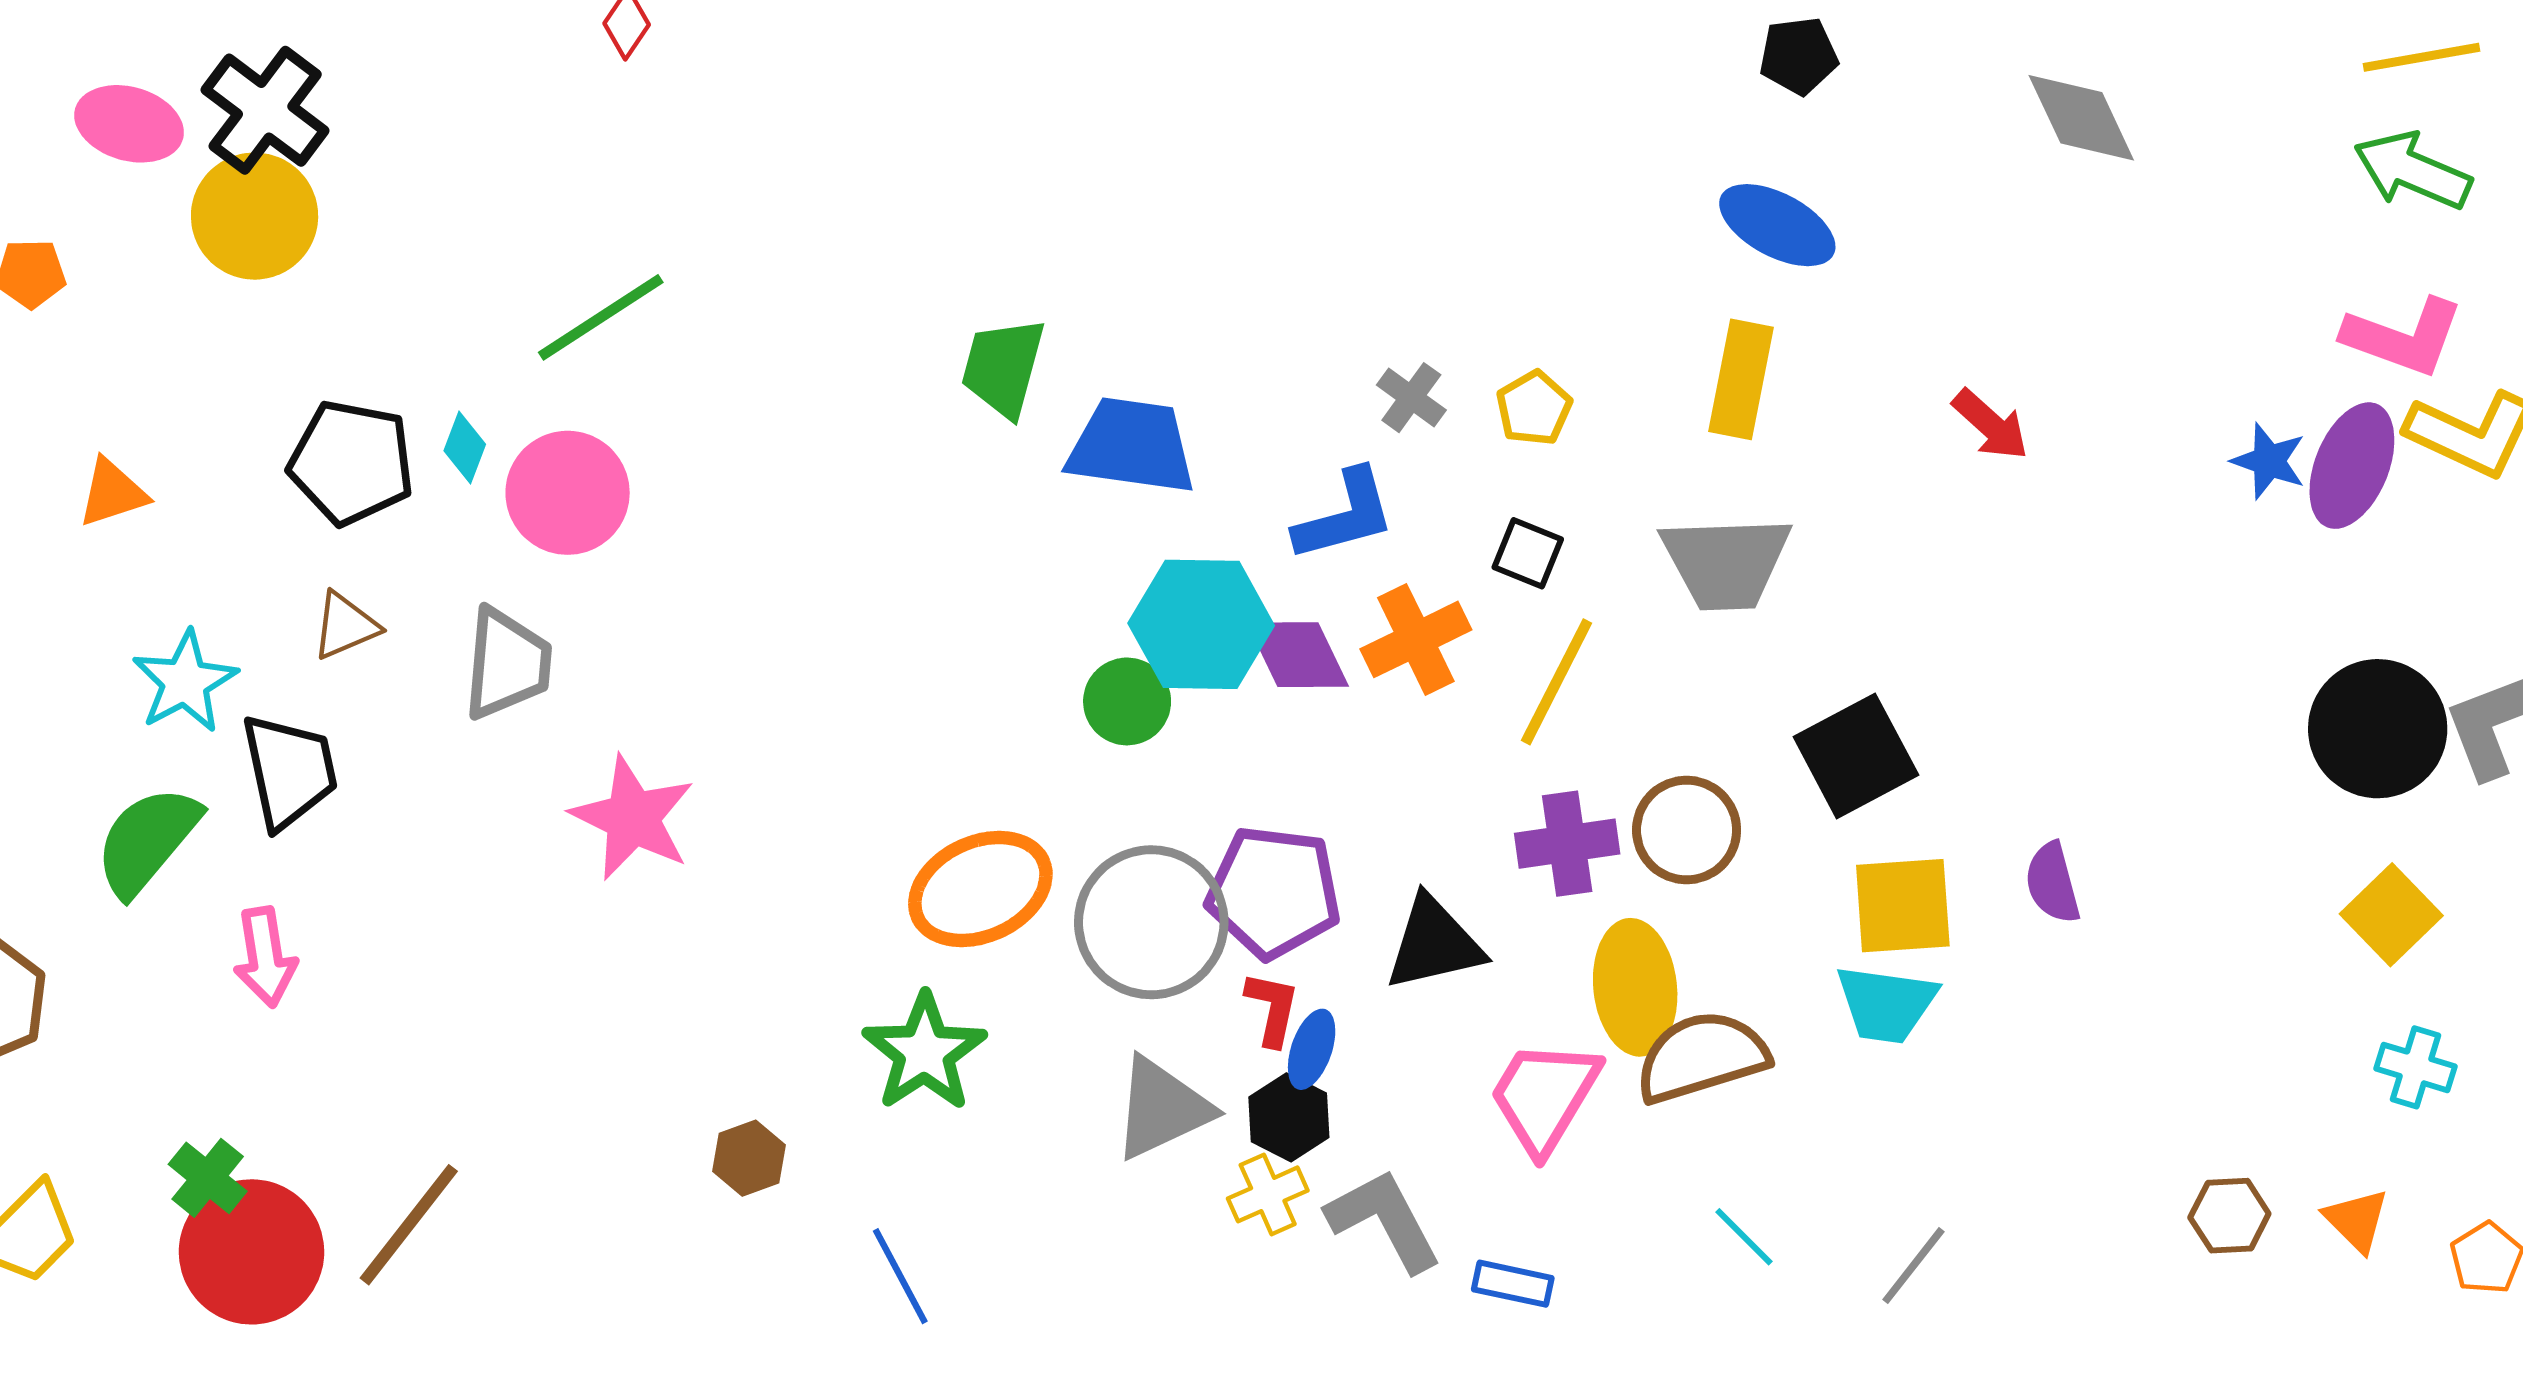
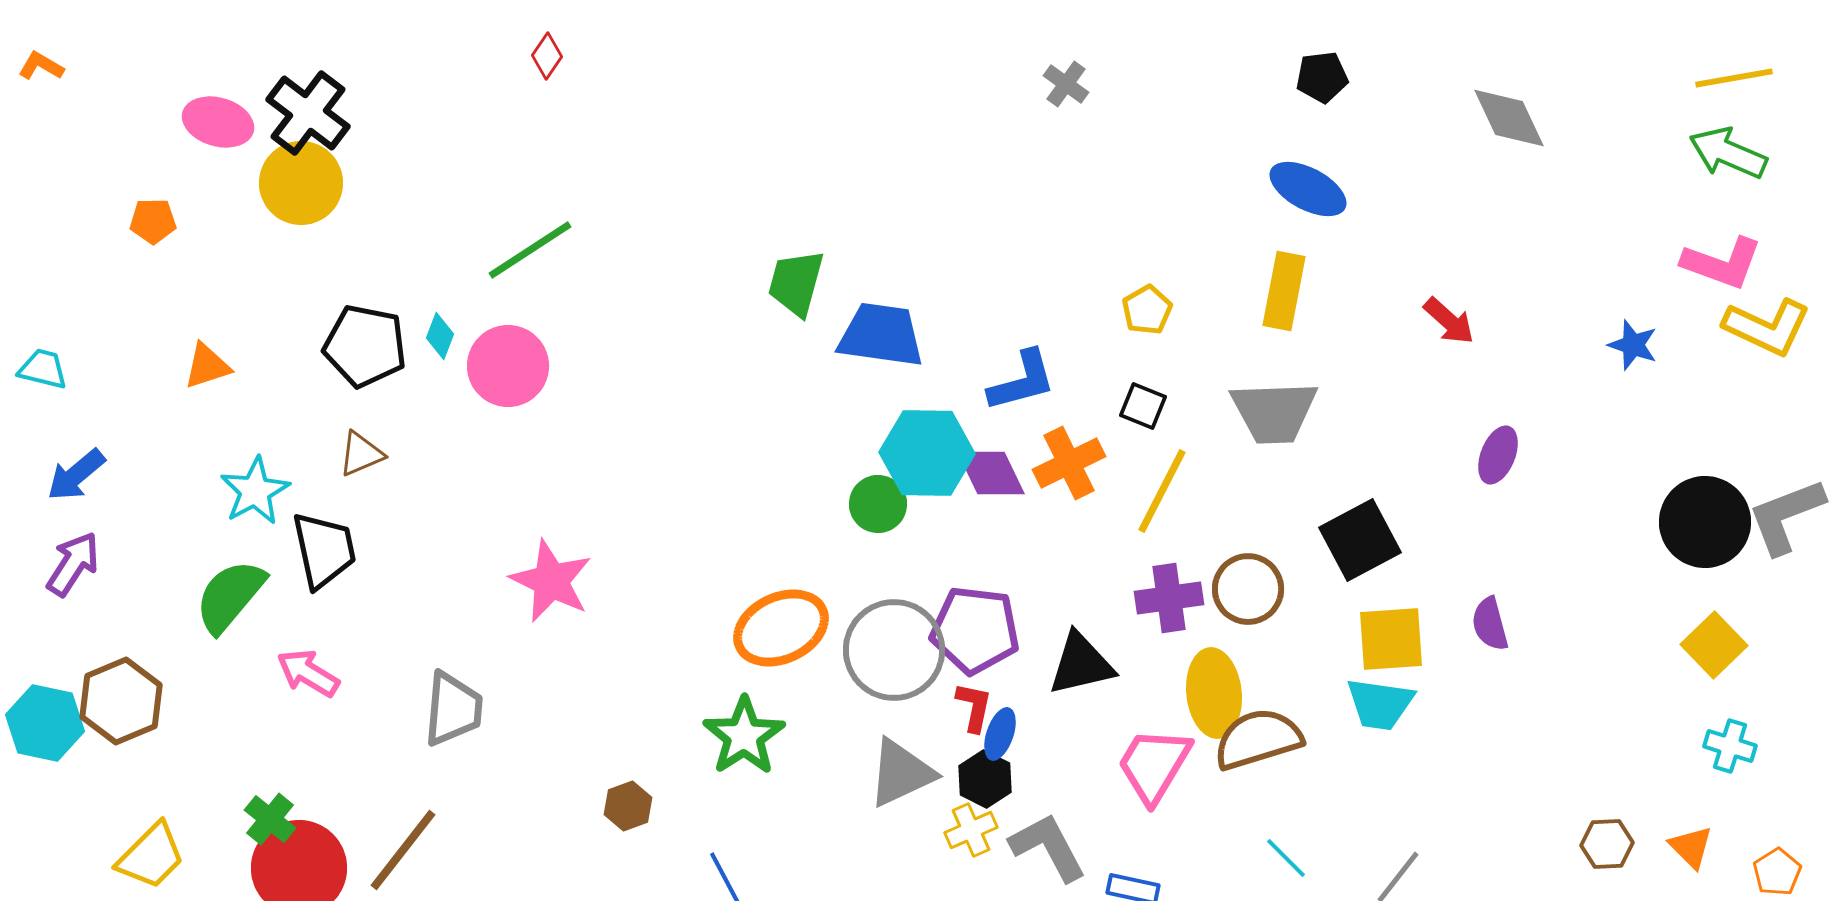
gray cross: (1411, 398) -> (1066, 84), moved
purple ellipse: (2352, 466) -> (1498, 455), moved, size x0.7
gray trapezoid: (507, 664) -> (453, 709), moved
pink arrow: (265, 957) -> (308, 673), turned 130

